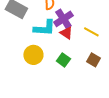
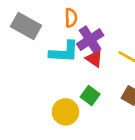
yellow circle: (33, 55) -> (65, 112), moved

